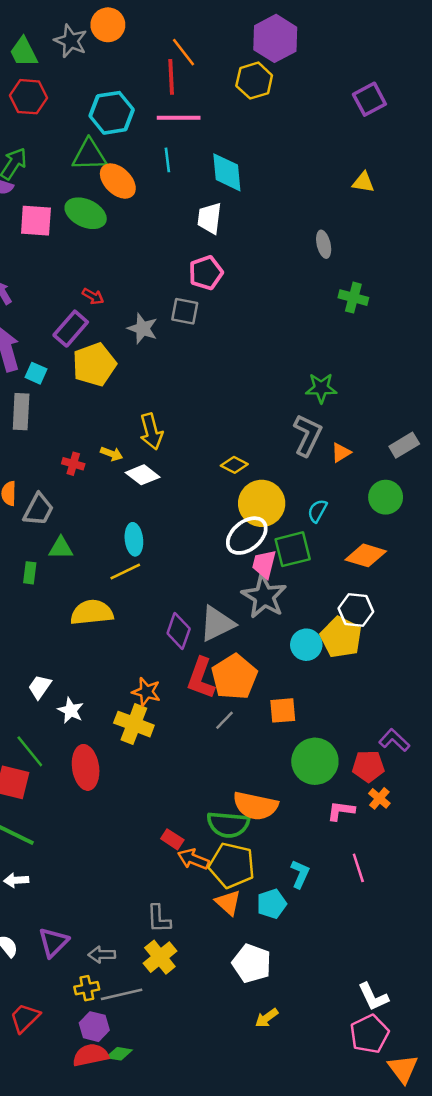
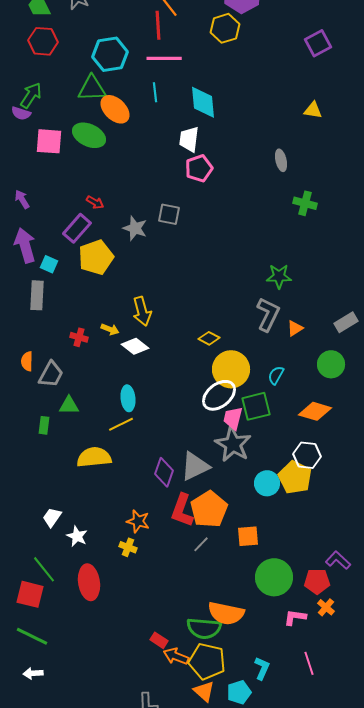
pink pentagon: (206, 273) -> (199, 168), moved
yellow cross: (134, 724) -> (128, 547), size x0.6

